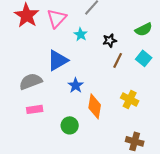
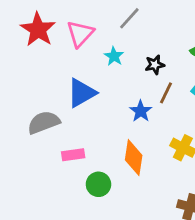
blue star: (76, 85) -> (141, 111), moved
pink rectangle: (35, 109) -> (73, 155), moved

